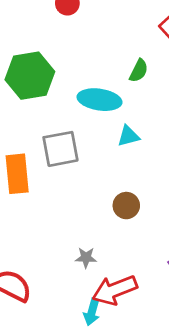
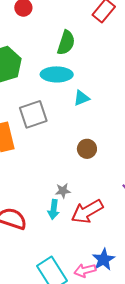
green semicircle: (139, 71) -> (66, 43), moved, size x1.4
cyan arrow: (92, 312) -> (54, 209), moved

